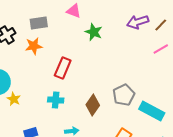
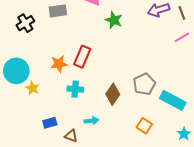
brown line: (161, 25) -> (182, 13), turned -64
orange star: (34, 46) -> (59, 64), moved

